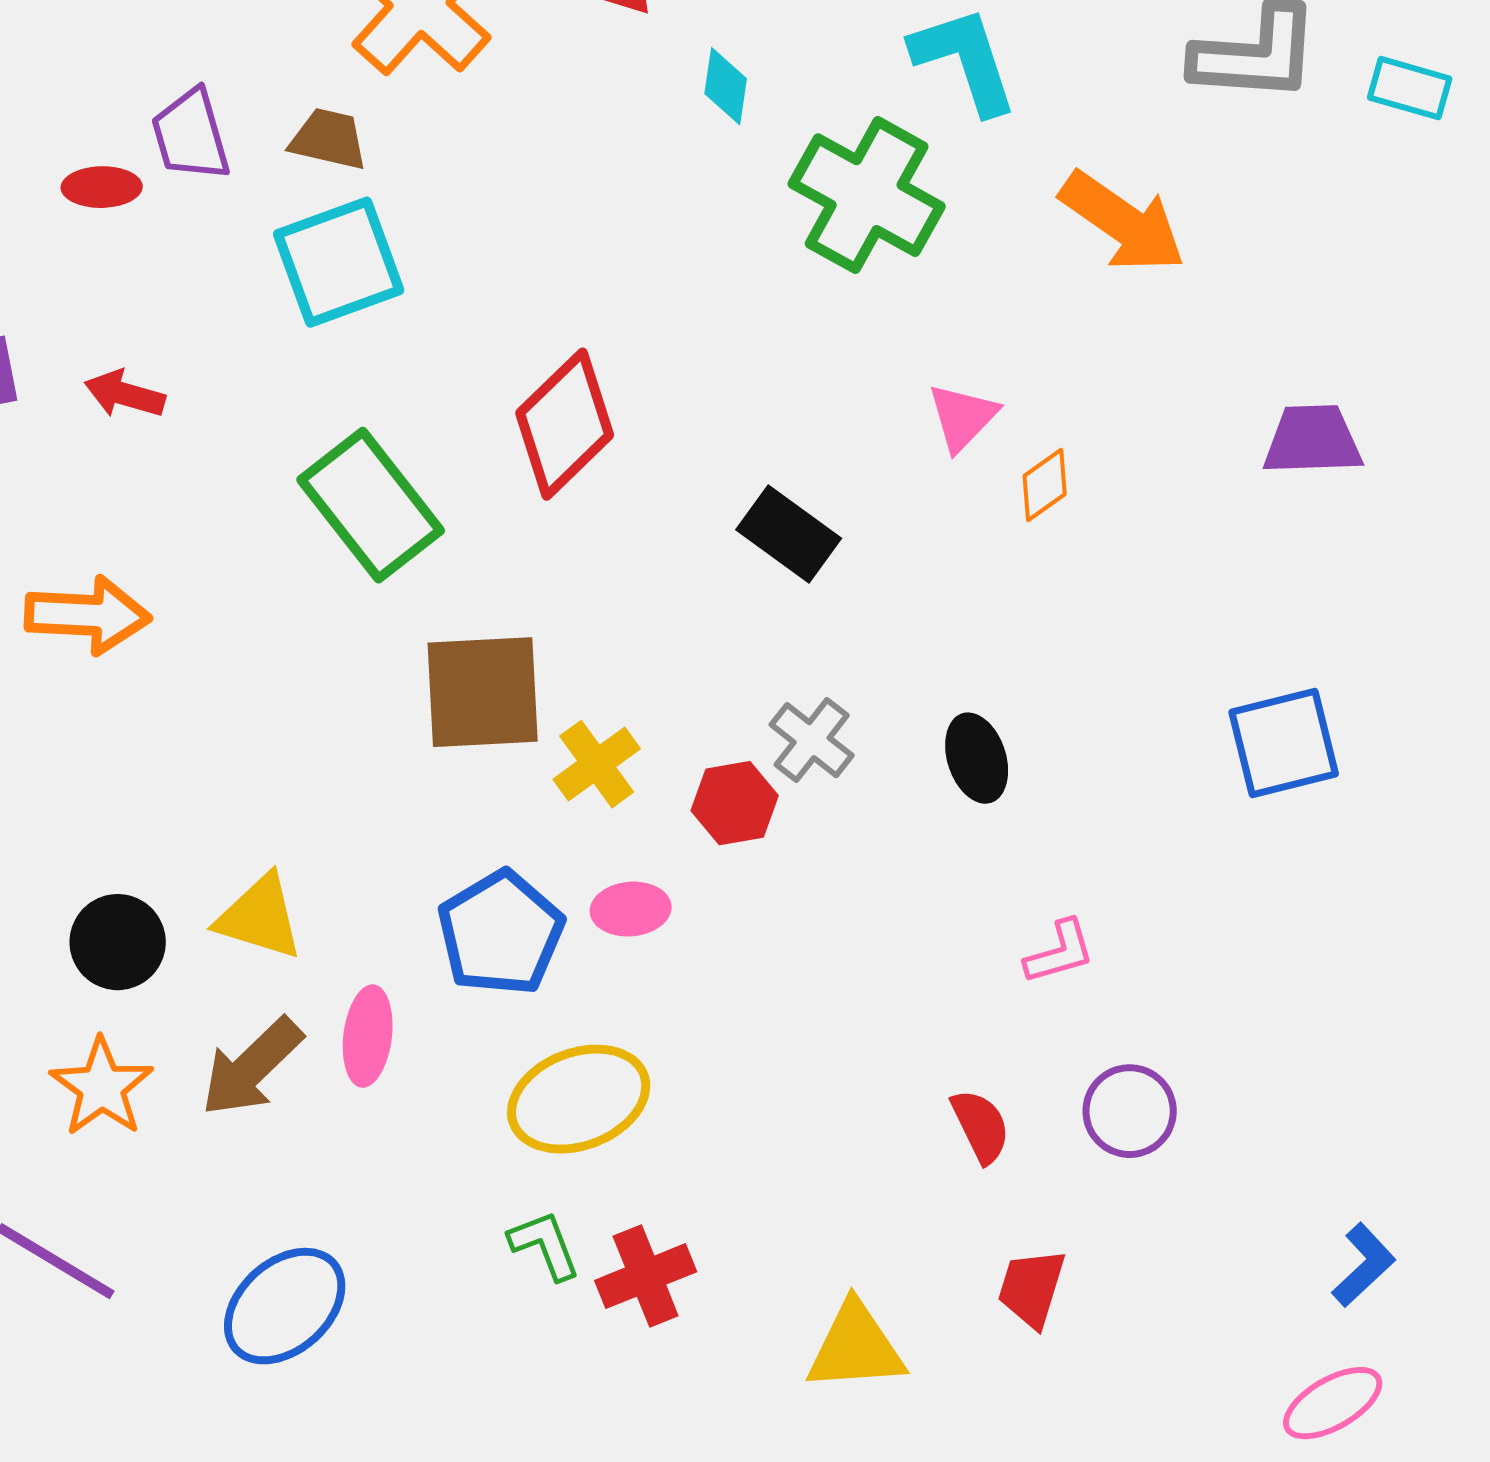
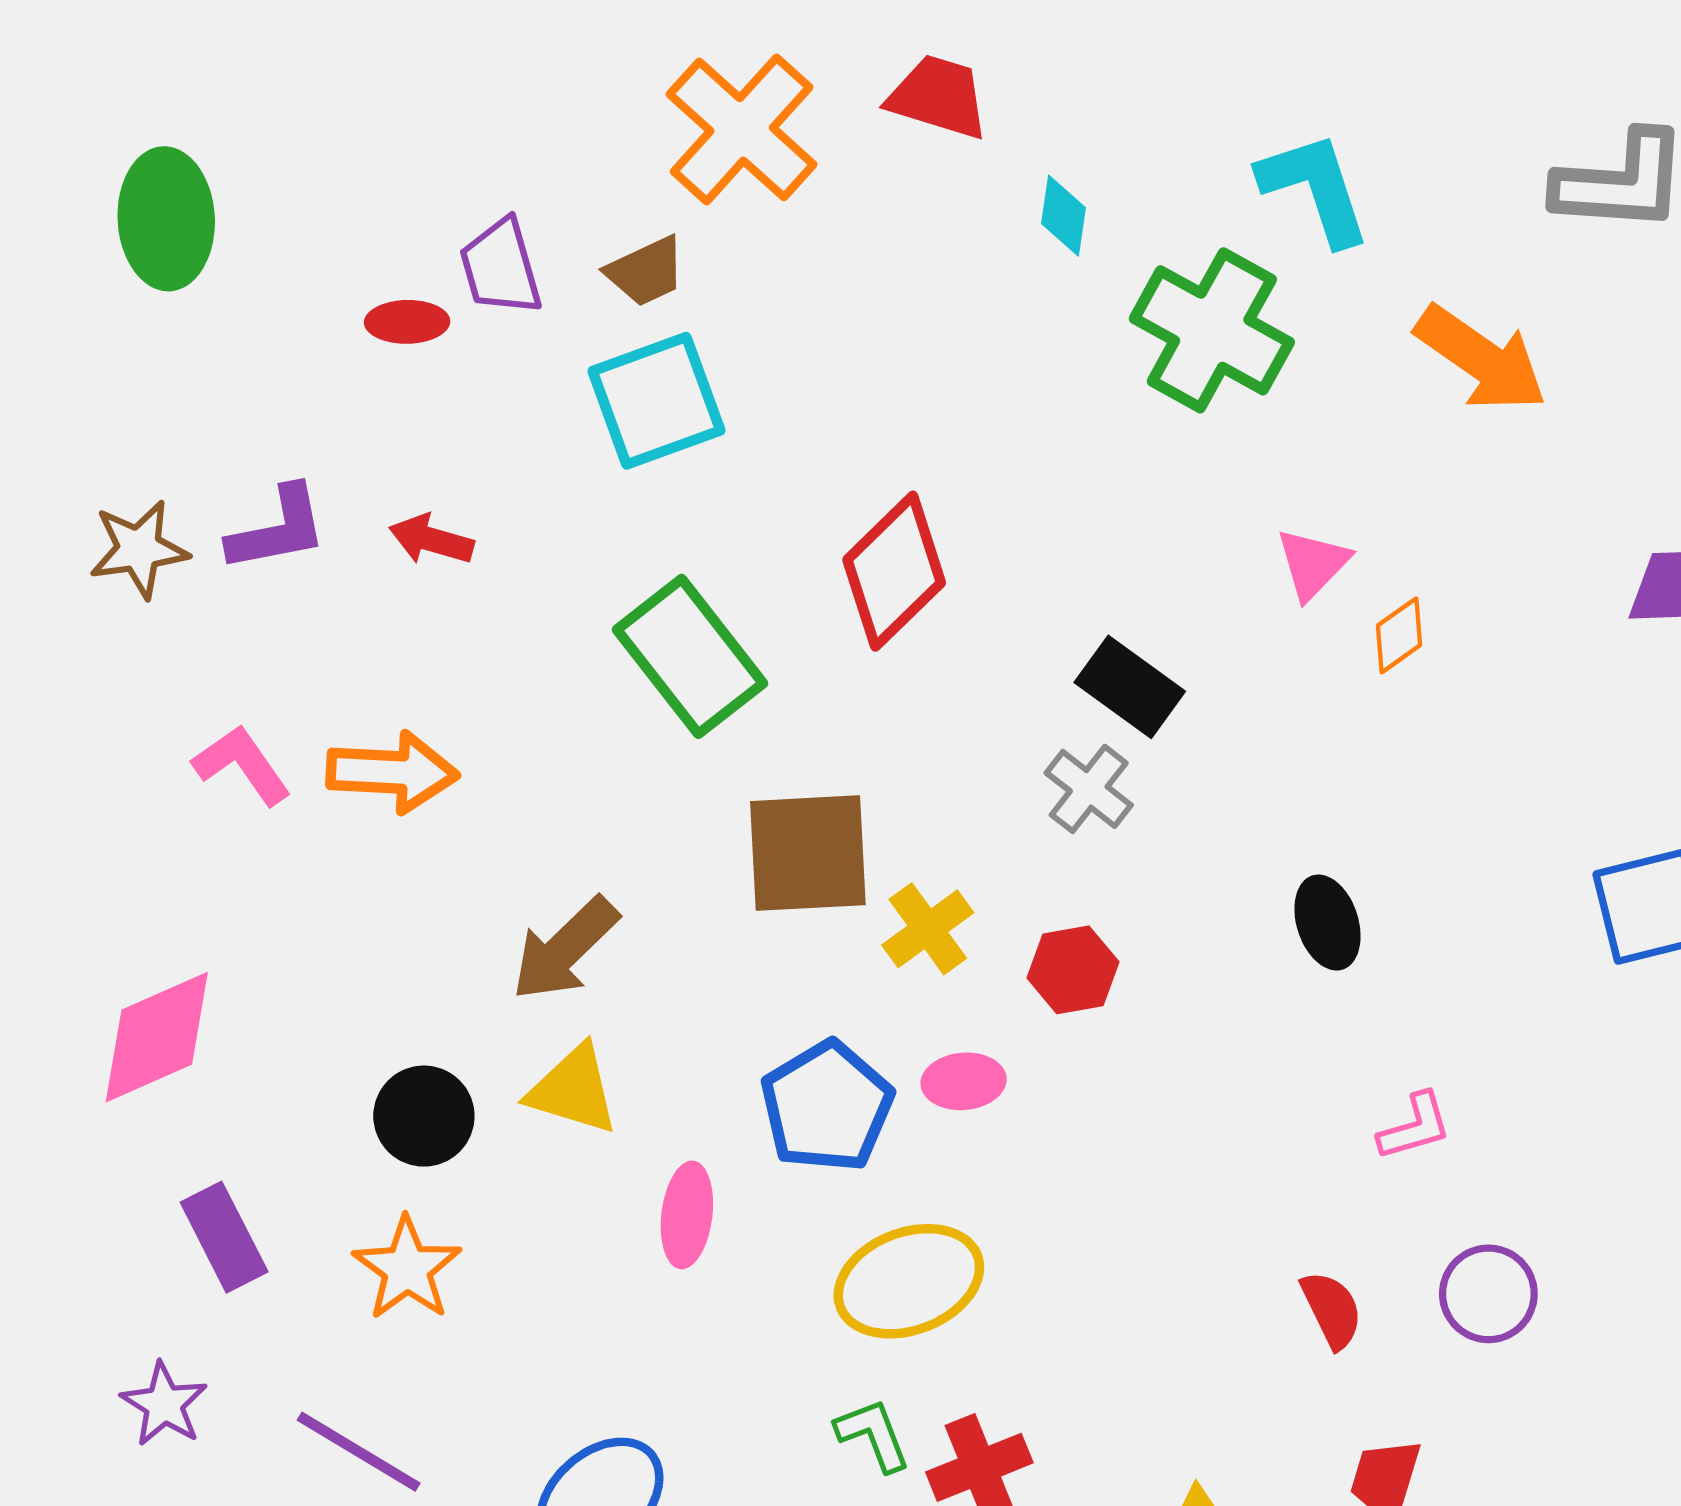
brown trapezoid: (329, 139) -> (646, 271), turned 142
gray cross: (812, 740) -> (1089, 789), moved
brown arrow: (252, 1067) -> (565, 949), moved

